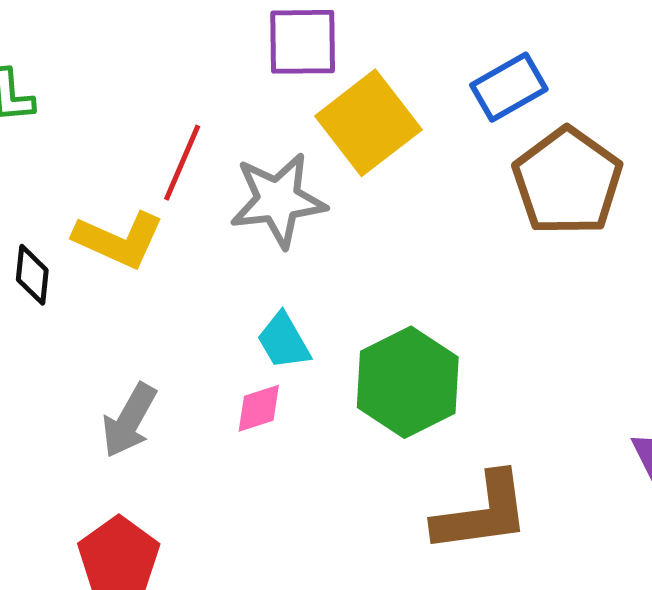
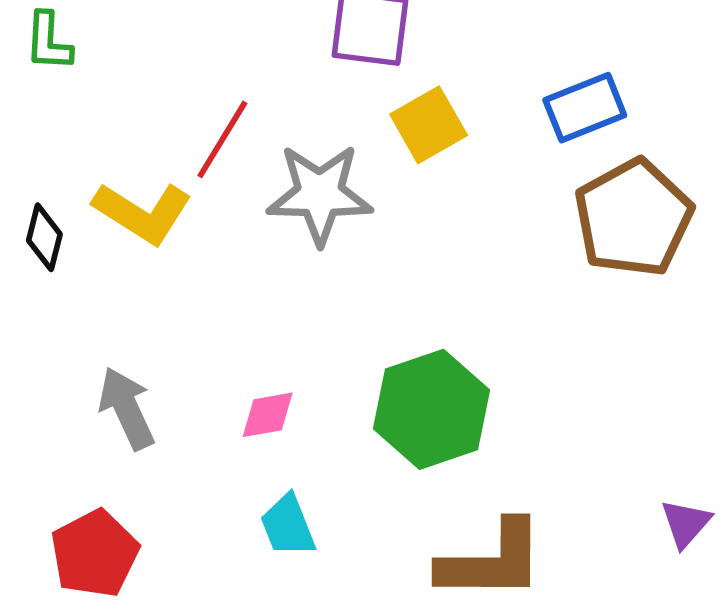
yellow square: (368, 123) -> (429, 125), size x0.7
cyan trapezoid: (284, 341) -> (288, 526), moved
gray arrow: (129, 420) -> (127, 408), turned 118

